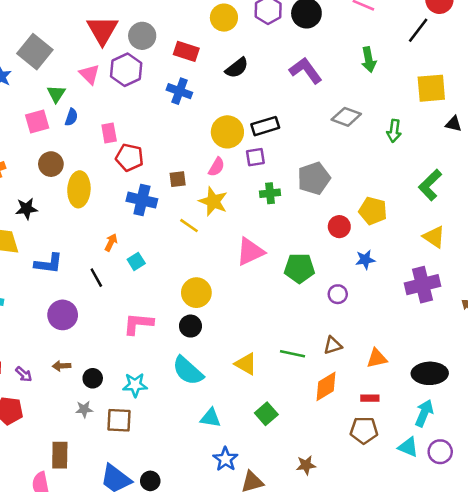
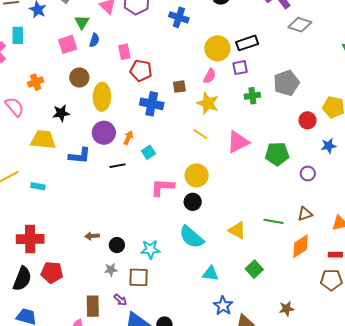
gray diamond: (346, 117) -> (300, 25), moved
yellow line: (189, 226) -> (200, 134), moved
black line: (96, 278) -> (118, 166), turned -70
purple circle: (63, 315) -> (104, 133), moved
pink L-shape: (138, 324) -> (162, 187), moved
purple arrow: (24, 374) -> (120, 300), moved

